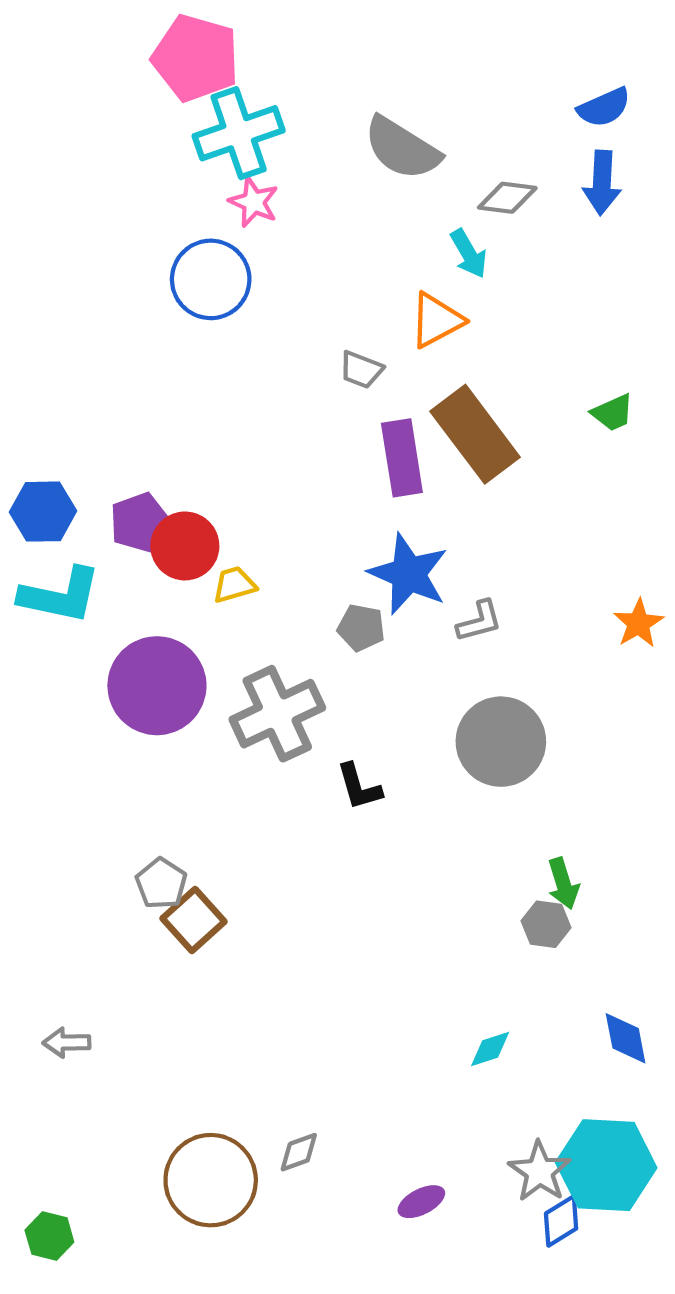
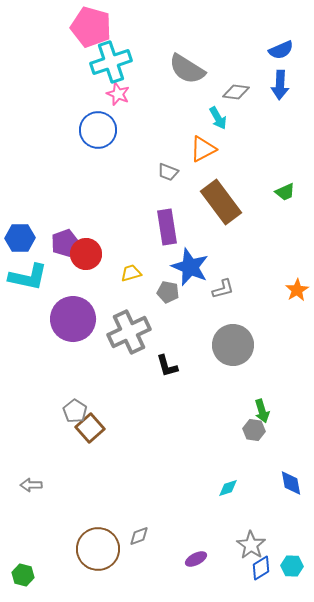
purple rectangle: (402, 458) -> (167, 227), moved
yellow trapezoid: (234, 585) -> (131, 273), moved
cyan hexagon: (606, 1165) -> (292, 566), moved, size x0.5

